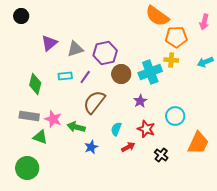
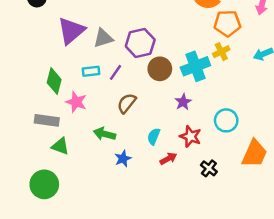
purple triangle: (49, 43) -> (71, 31), size x1.4
yellow cross: (171, 60) -> (221, 52), turned -32
brown semicircle: (94, 102) -> (127, 103), size x0.7
pink star: (53, 119) -> (76, 102), moved

